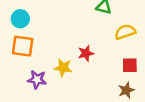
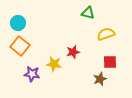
orange square: (23, 46) -> (20, 46), turned 30
brown star: (126, 90) -> (100, 79), moved

